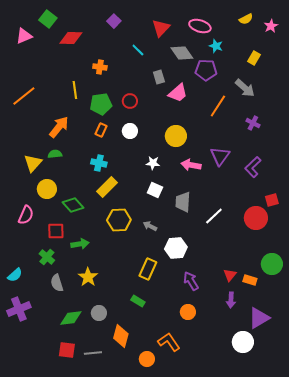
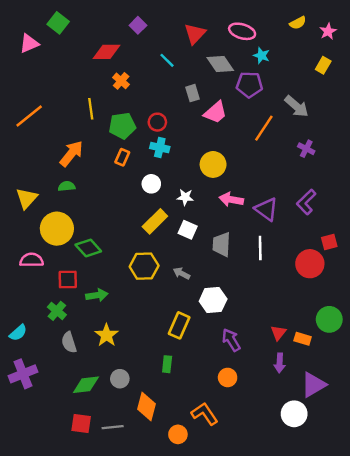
red diamond: (71, 38) -> (107, 52), moved
yellow rectangle: (254, 58) -> (323, 65), moved
orange cross: (100, 67) -> (121, 81), turned 32
white circle: (130, 131) -> (151, 184), moved
purple triangle: (220, 156) -> (266, 209), moved, turned -30
yellow triangle: (33, 163) -> (27, 198), moved
cyan cross: (99, 163) -> (160, 148), moved
yellow rectangle: (107, 187) -> (155, 221), moved
yellow circle: (47, 189) -> (57, 229), size x1.4
pink semicircle: (26, 215) -> (31, 260), turned -114
white line: (214, 216) -> (260, 248), moved, turned -48
green rectangle: (138, 301) -> (167, 364), turned 64

